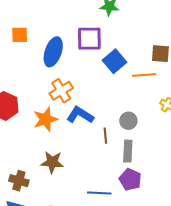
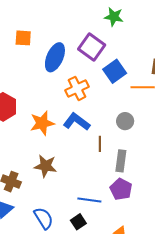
purple square: (89, 39) -> (92, 47), turned 32
orange cross: (61, 91) -> (77, 88), moved
gray circle: (128, 121) -> (125, 121), moved

